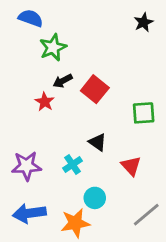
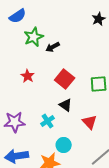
blue semicircle: (31, 18) -> (18, 16), turned 126
black arrow: (63, 81) -> (53, 47), moved
red square: (95, 89) -> (65, 79), moved

